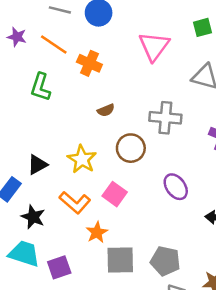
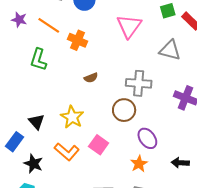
brown circle: (131, 148) -> (124, 110), moved
black triangle: (37, 165) -> (37, 122), turned -42
orange star: (97, 232) -> (139, 164), moved

